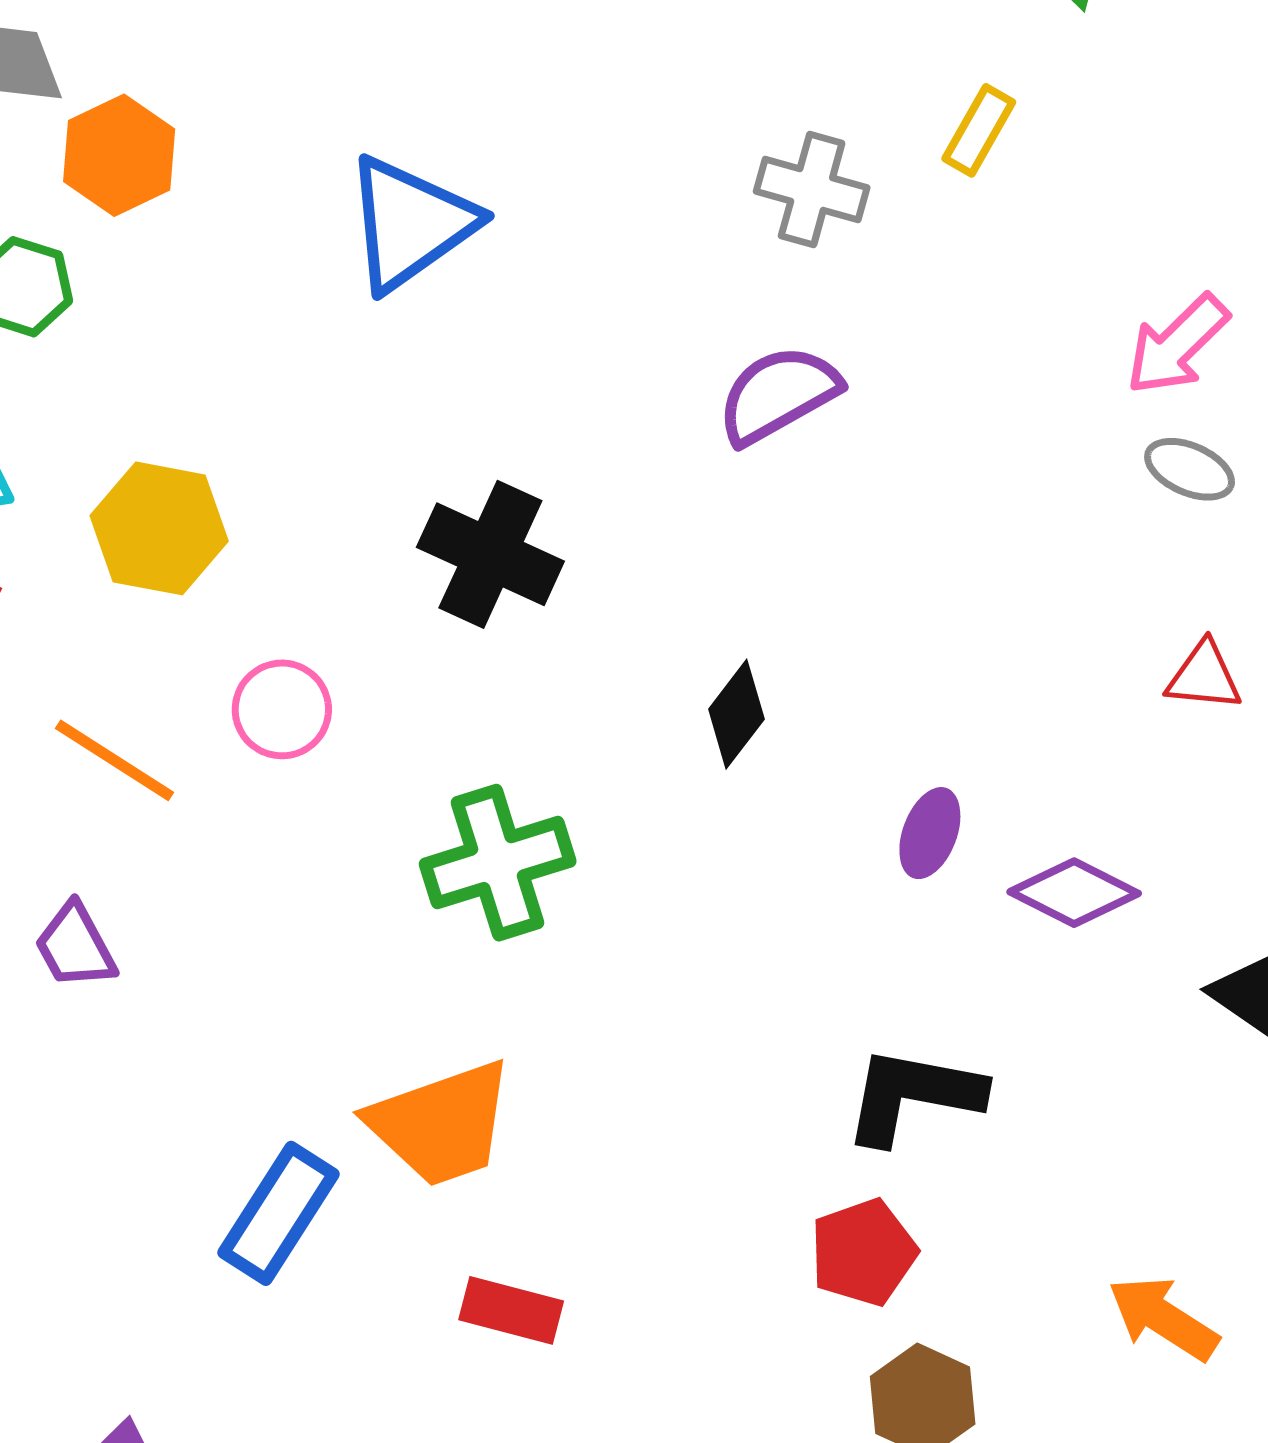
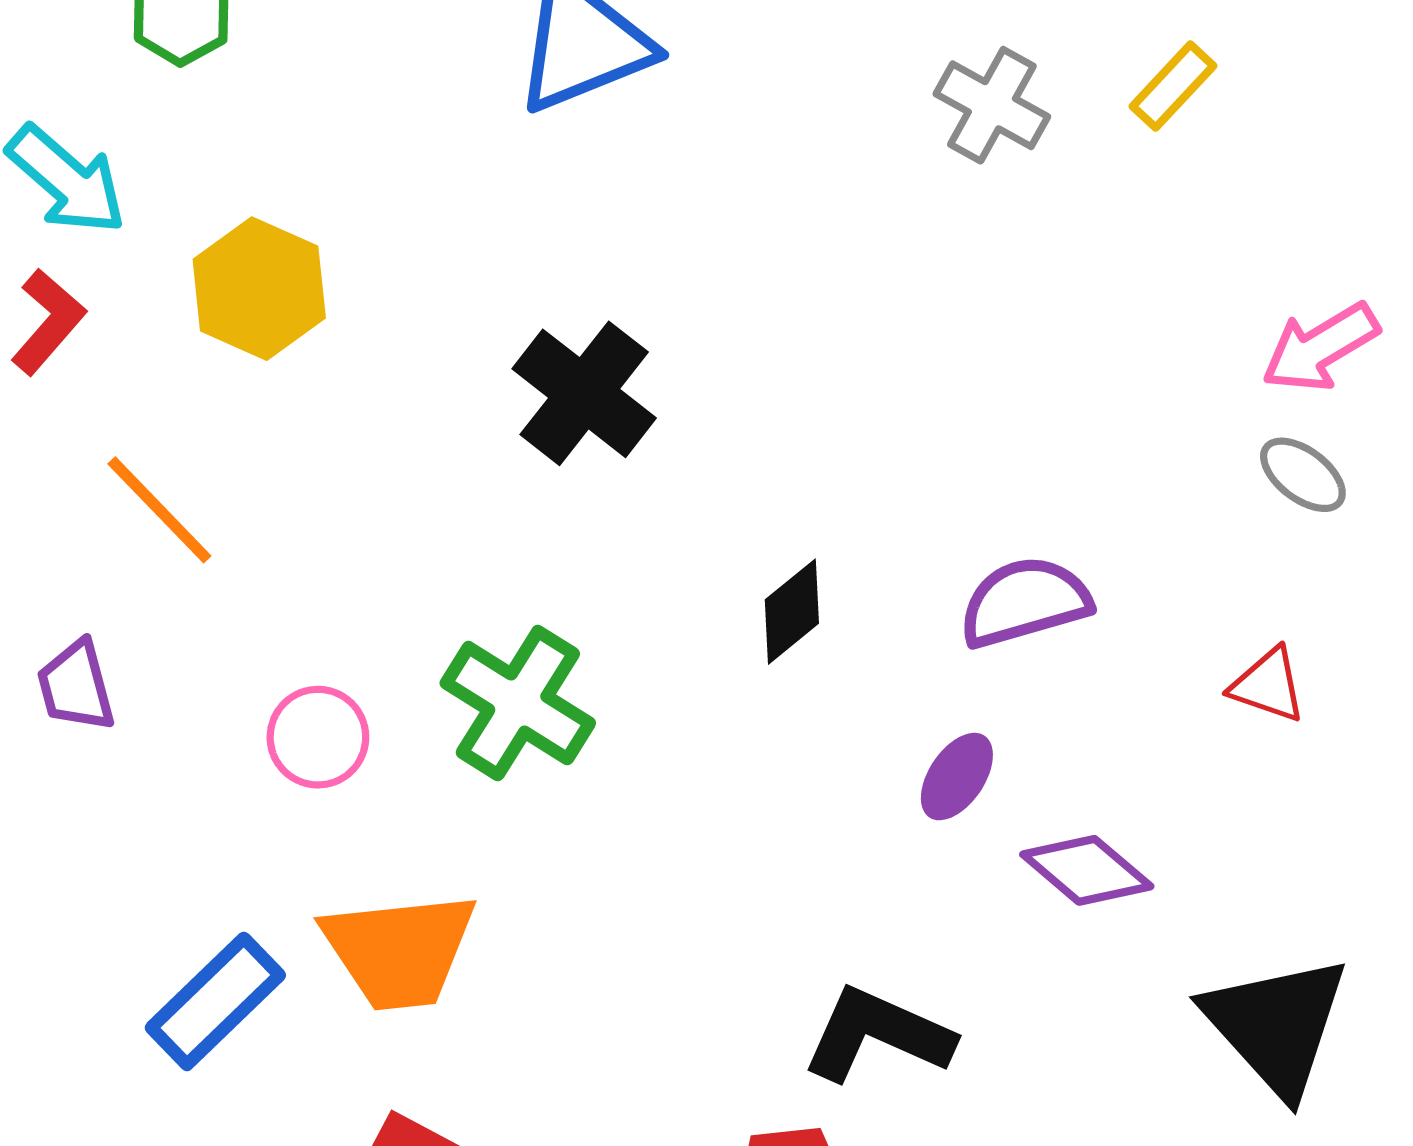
purple semicircle: (778, 395) -> (1025, 602), moved
pink circle: (282, 709) -> (318, 737), moved
green cross: (498, 863) -> (518, 703), turned 36

